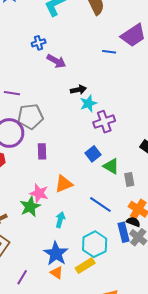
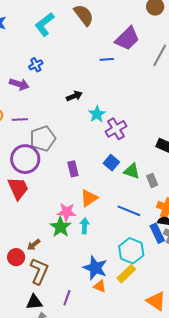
purple arrow: (56, 61) -> (19, 84), moved
black arrow: (78, 90) -> (74, 96), moved
purple rectangle: (42, 151) -> (73, 169), moved
cyan arrow: (60, 220) -> (85, 226), moved

